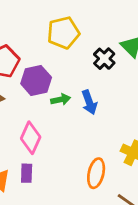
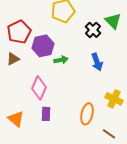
blue arrow: (89, 102) -> (97, 62), moved
purple rectangle: (27, 173) -> (46, 114), moved

